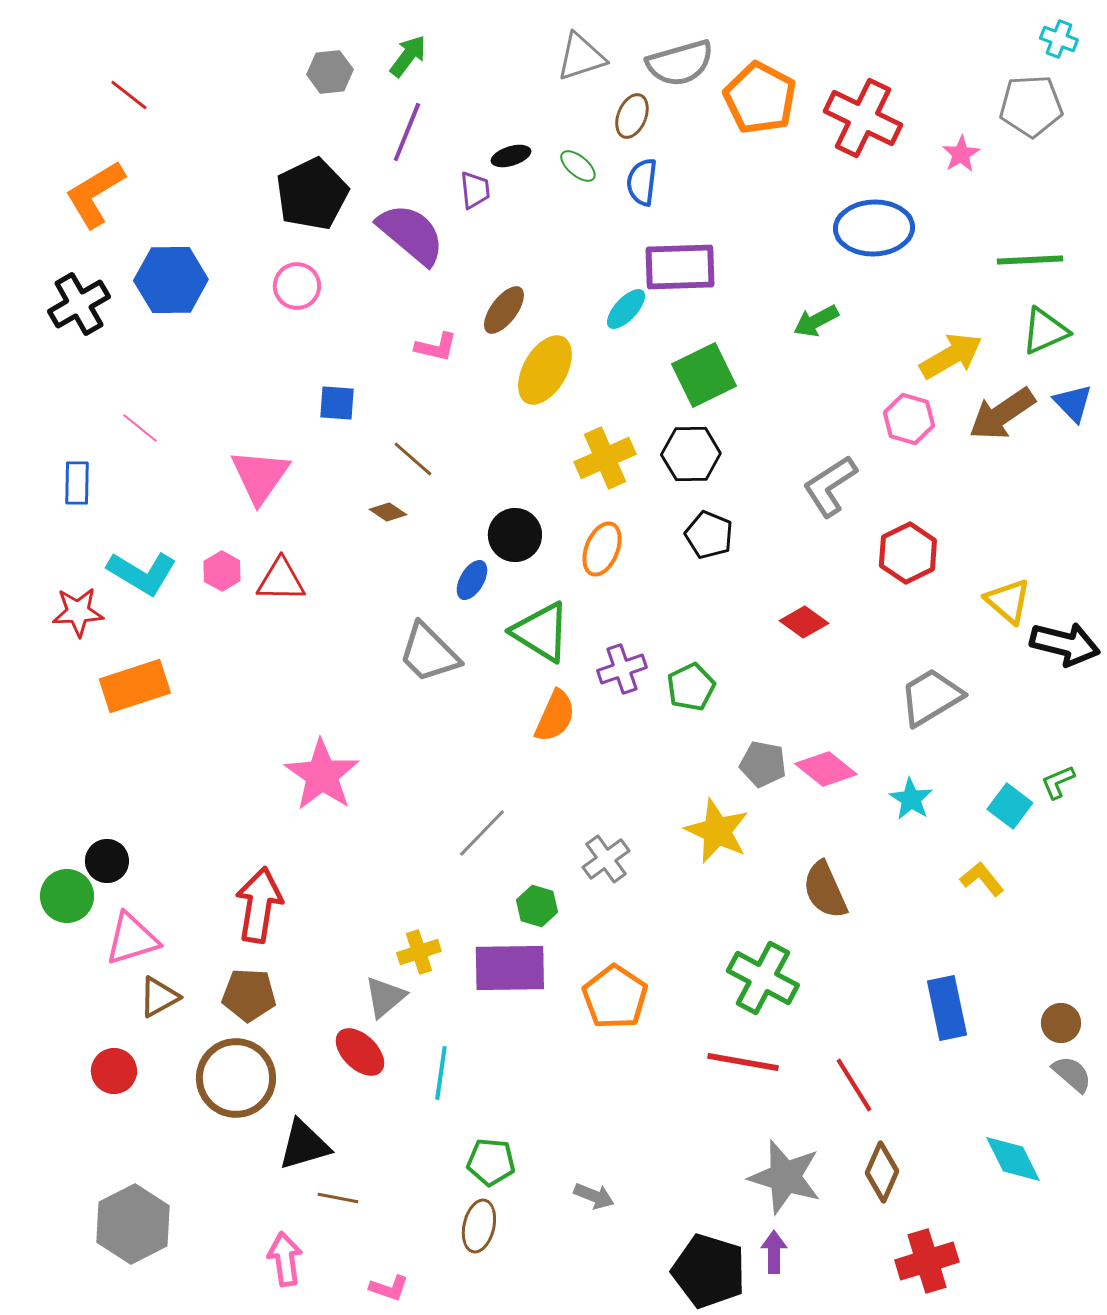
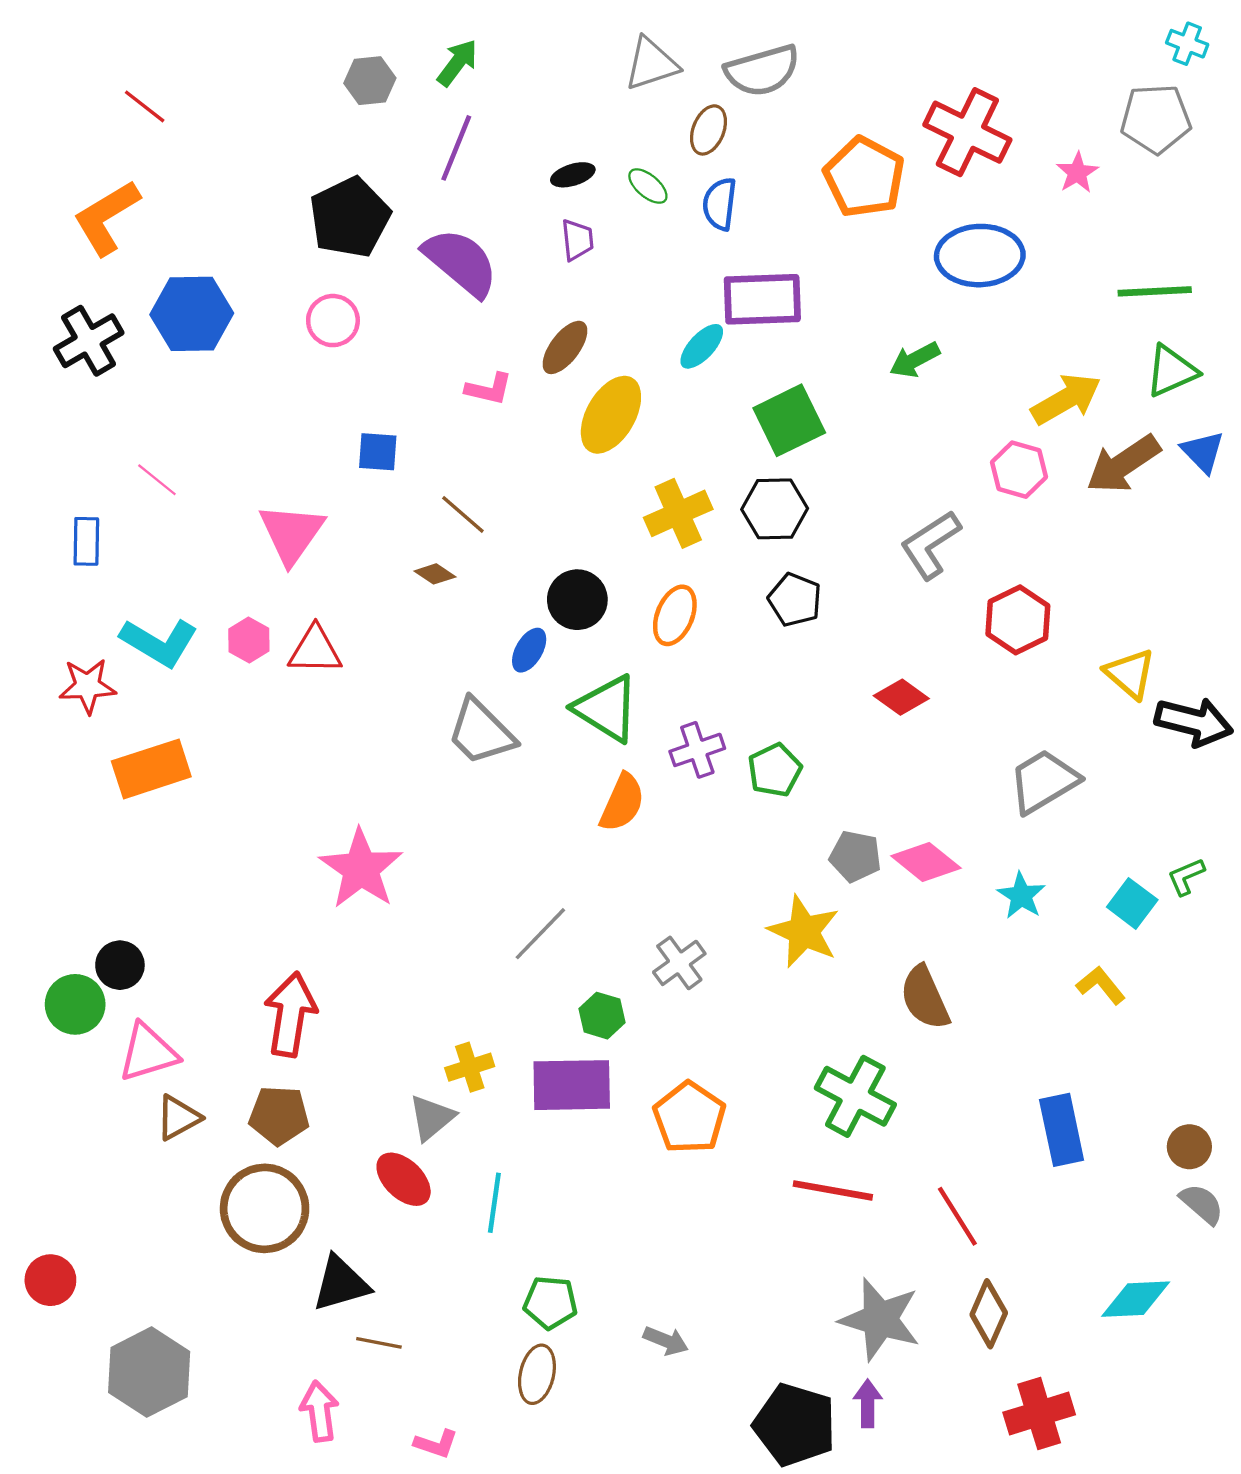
orange pentagon: (760, 98) -> (864, 177), moved
purple trapezoid: (475, 190) -> (577, 240), moved
red circle: (114, 1071) -> (50, 1280), moved
cyan diamond: (1013, 1159) -> (1136, 1299), turned -66

